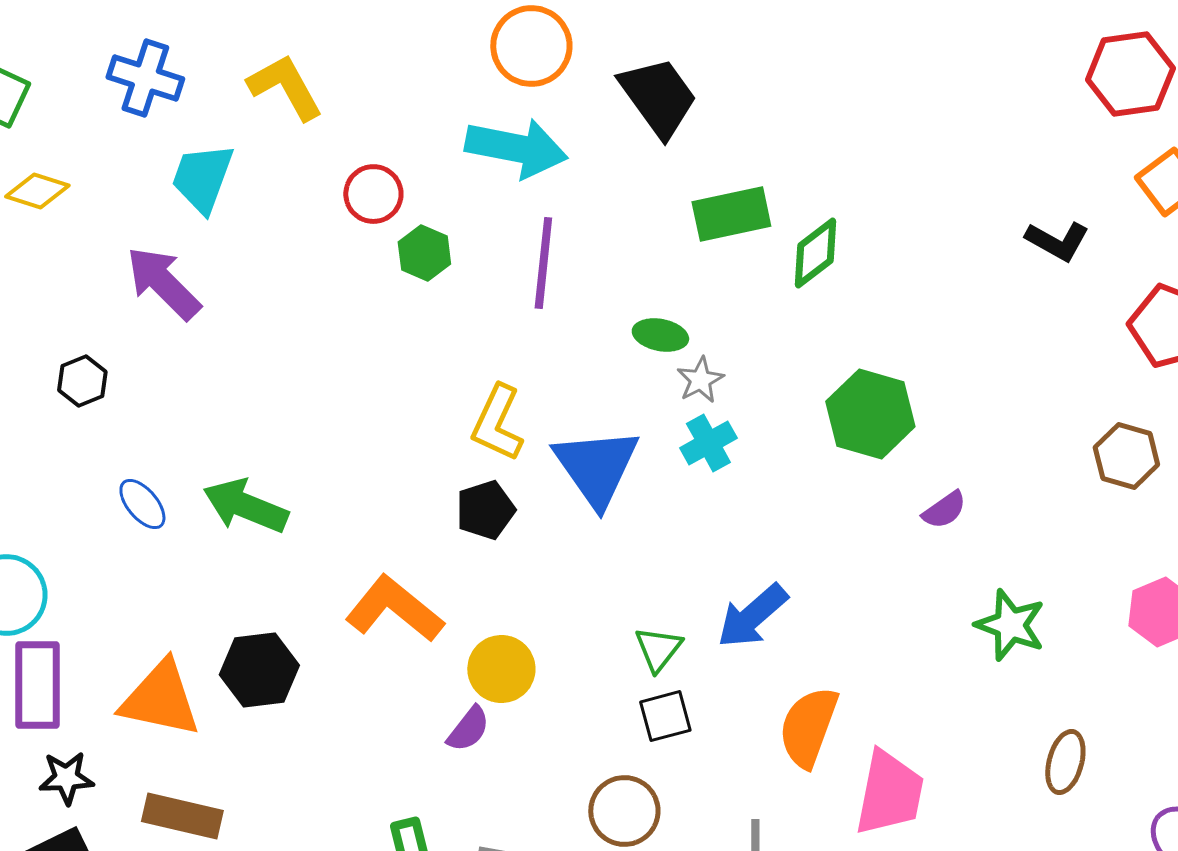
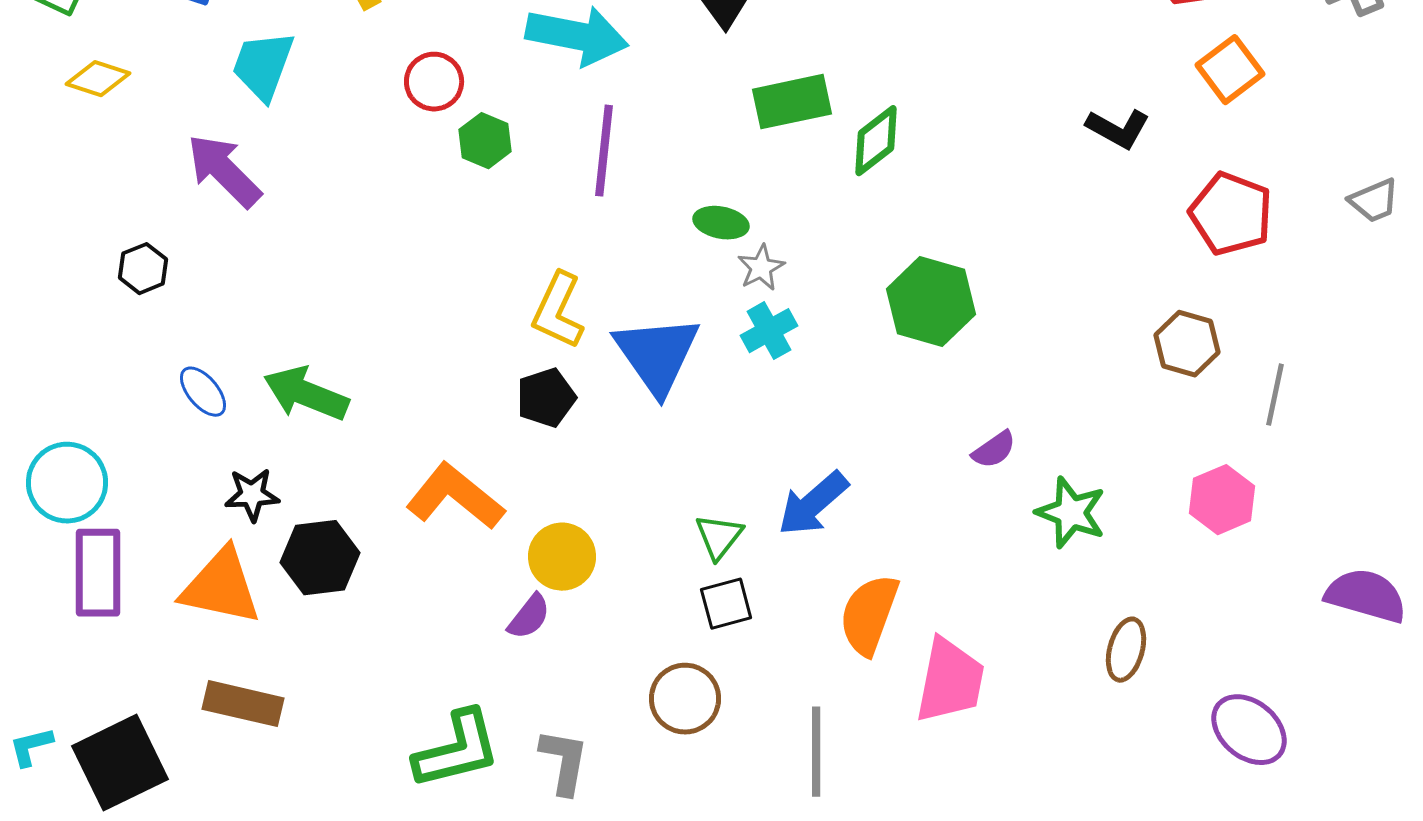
purple semicircle: (944, 510) -> (994, 450), moved
black star: (66, 778) -> (252, 495), moved

